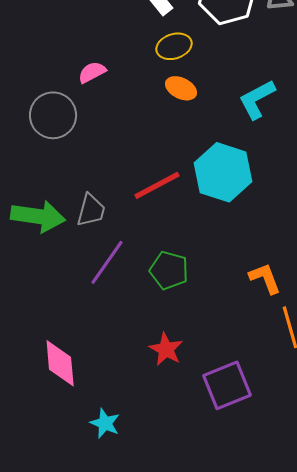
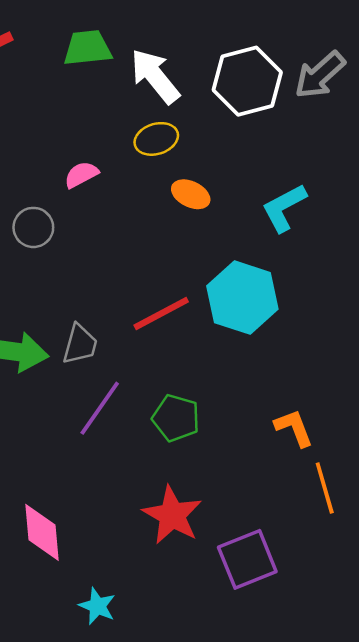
yellow ellipse: (174, 46) -> (156, 139), moved
gray circle: (53, 115) -> (33, 227), size x0.7
red star: (166, 349) -> (172, 515), size x1.4

